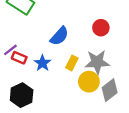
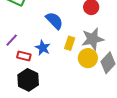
blue semicircle: (59, 36) -> (54, 21), turned -78
red rectangle: (19, 58) -> (24, 56), moved

